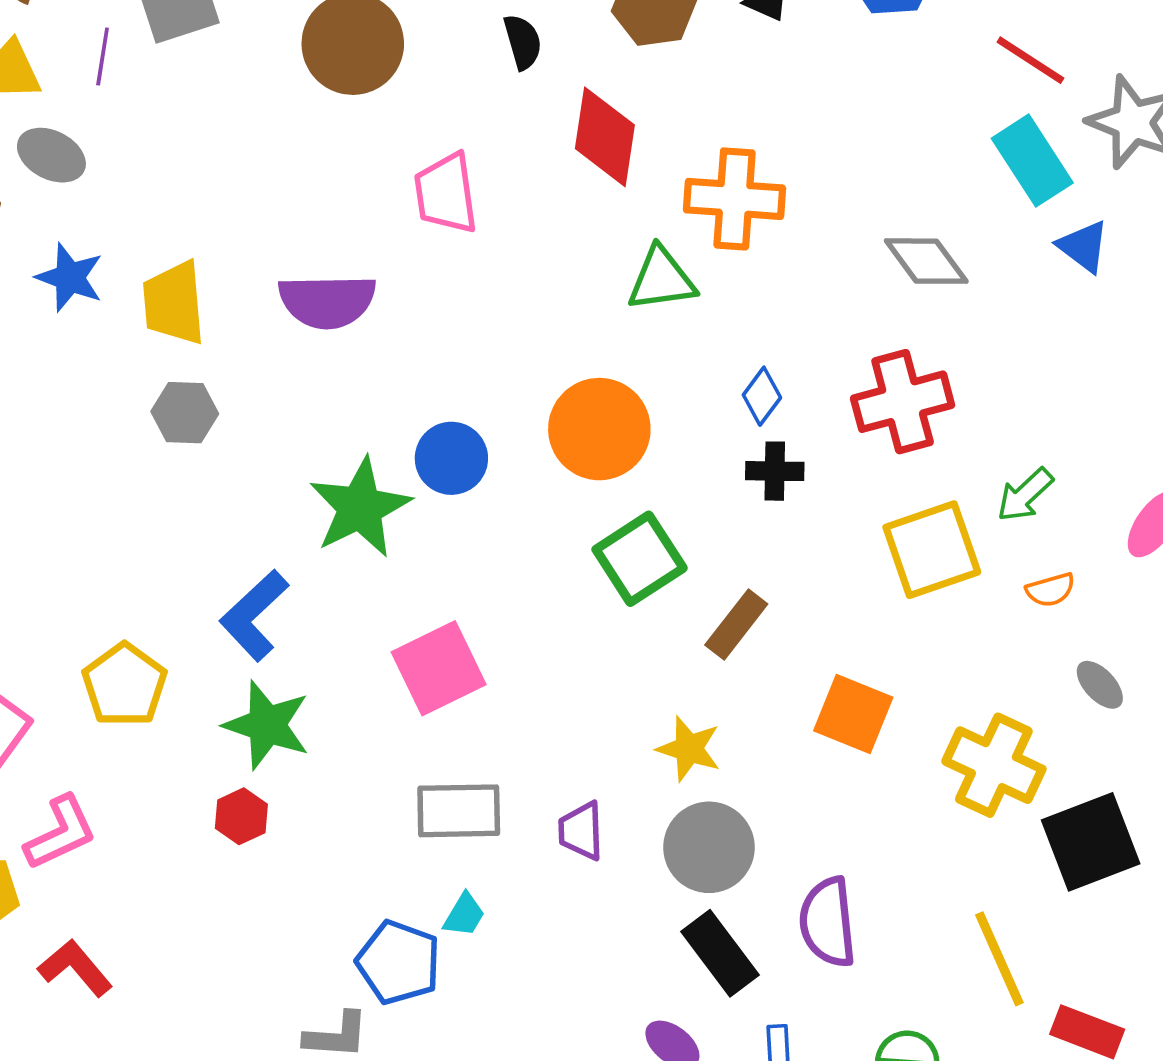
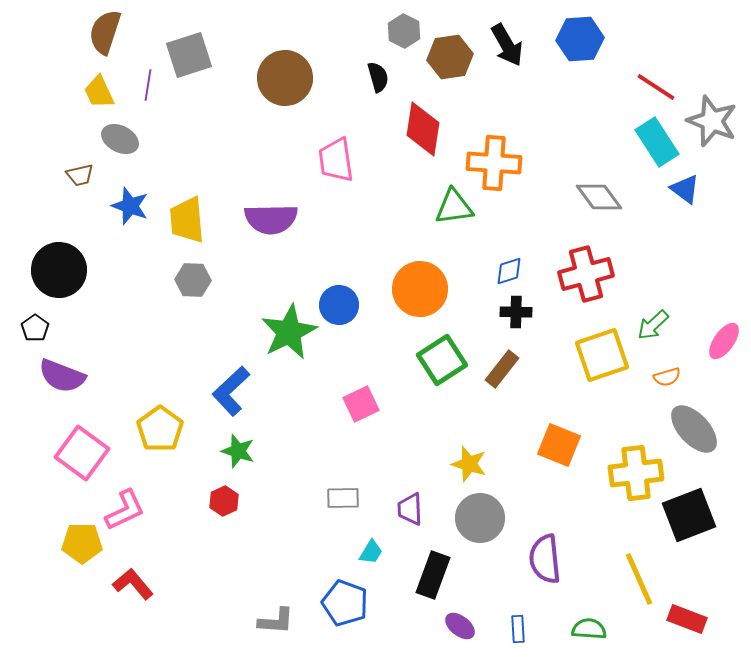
blue diamond: (762, 396) -> (509, 271), turned 36
brown rectangle: (736, 625) -> (502, 369), moved
pink square: (439, 668) -> (361, 404), moved, size x0.7
gray ellipse: (1100, 685) -> (694, 429), size x1.8
green star: (267, 725) -> (238, 451), size x0.7
yellow cross: (994, 765) -> (636, 473), turned -32
gray rectangle: (459, 811) -> (343, 498), size x0.7
cyan trapezoid: (464, 915) -> (371, 552), moved
black rectangle: (720, 953) -> (433, 575), moved, turned 57
blue pentagon: (398, 962) -> (345, 603), moved

